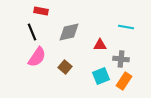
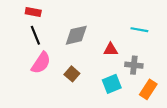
red rectangle: (41, 11) -> (33, 12), moved
orange rectangle: (124, 81) -> (148, 89), moved

